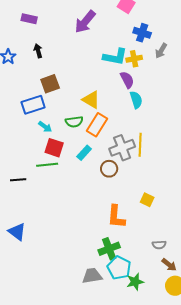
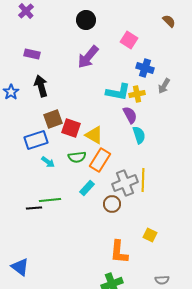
black arrow: (38, 51) -> (41, 86), size x1.5
red square: (54, 148) -> (71, 128), moved
black line: (18, 180) -> (34, 208), moved

